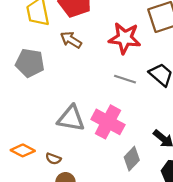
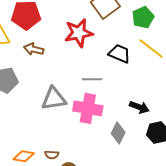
gray line: (125, 79) -> (92, 79), moved
gray triangle: (71, 118) -> (54, 99), moved

